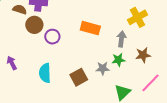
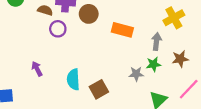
brown circle: (34, 25) -> (89, 14), moved
purple circle: (52, 37) -> (58, 29), moved
brown square: (79, 77) -> (99, 89), moved

